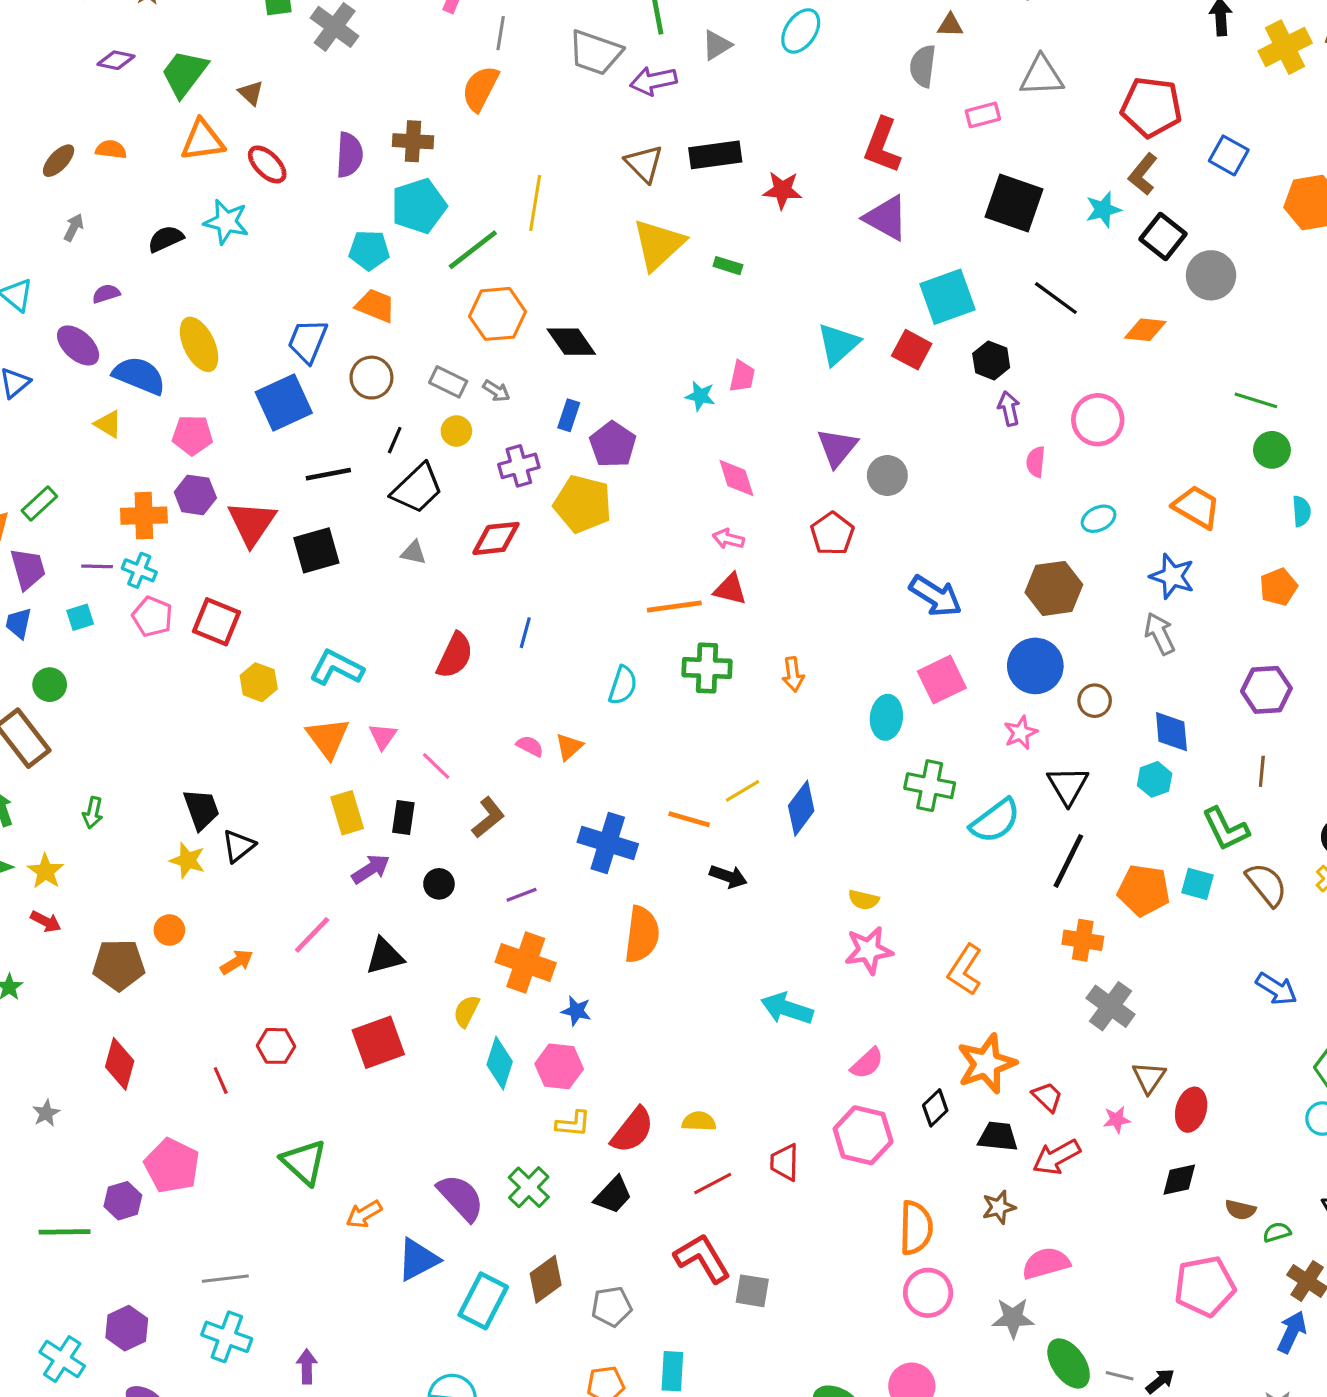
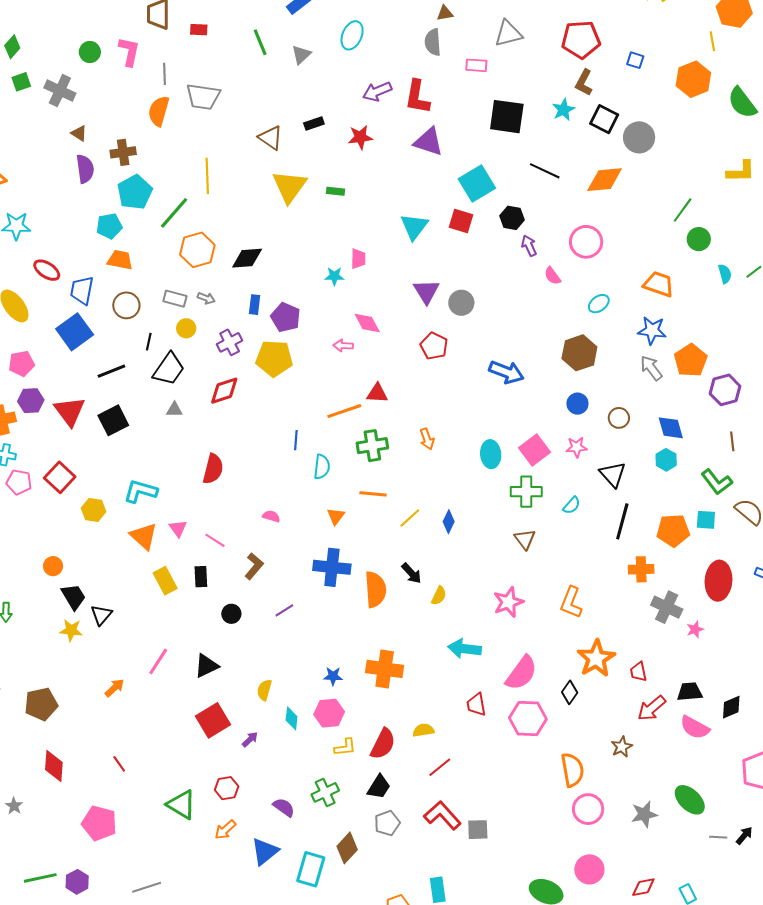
gray trapezoid: (595, 52) -> (203, 97), moved
purple arrow: (653, 81) -> (377, 91), moved
brown triangle: (251, 93) -> (79, 133), moved
pink rectangle: (983, 115) -> (476, 65), turned 30
black rectangle: (715, 155) -> (314, 124), size x0.6
blue square: (1229, 155) -> (635, 60), size x0.7
red ellipse: (267, 164) -> (47, 270), moved
orange diamond: (1145, 330) -> (605, 180), size x1.4
black diamond: (571, 342) -> (247, 258), turned -48
green line: (1256, 400) -> (683, 210), turned -60
pink semicircle: (1036, 462) -> (552, 276), turned -30
pink arrow: (728, 539) -> (343, 346), moved
orange pentagon: (1278, 587) -> (691, 360), moved, size x1.4
red square: (216, 622) -> (60, 477), turned 32
blue line: (525, 633) -> (296, 440), moved
blue circle: (1035, 666) -> (577, 404), size x0.6
pink square: (942, 680) -> (535, 450), moved
pink star: (1021, 733) -> (577, 447), turned 30
orange triangle: (569, 747) -> (336, 516), moved
blue diamond: (801, 808) -> (449, 522), size x0.7
orange line: (689, 819) -> (373, 494), moved
cyan semicircle: (995, 821) -> (572, 505), size x0.6
purple arrow: (371, 869) -> (250, 739), moved, size x0.7
black arrow: (728, 876) -> (411, 573), turned 40
yellow semicircle: (864, 900) -> (439, 596), moved, turned -66
orange circle: (169, 930) -> (53, 566), moved
orange semicircle: (642, 934) -> (375, 589), moved
orange cross: (526, 963) -> (385, 669), moved
red hexagon: (276, 1046) -> (227, 788), moved
cyan diamond: (500, 1063) -> (292, 718), size x0.7
pink semicircle: (867, 1063) -> (521, 673), size x1.6
brown triangle: (1149, 1077) -> (525, 539), moved
red trapezoid: (1047, 1097) -> (638, 672), turned -135
red ellipse: (1191, 1110) -> (719, 581), moved, size x1.4
pink star: (1117, 1120) -> (695, 629), moved
black trapezoid: (998, 1137) -> (690, 692), moved
red trapezoid: (785, 1162) -> (476, 705), moved
green cross: (529, 1187) -> (325, 792), turned 32
purple semicircle: (461, 1198) -> (284, 807), size x0.7
purple hexagon: (123, 1201) -> (77, 882), moved
pink semicircle: (1046, 1263) -> (695, 727), moved, turned -124
gray pentagon: (612, 1307) -> (387, 823), moved
green ellipse: (1069, 1363) -> (690, 800), moved

